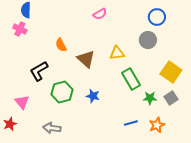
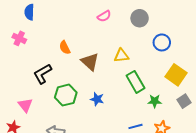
blue circle: (157, 17) -> (162, 42), moved
pink cross: (20, 29) -> (19, 38), moved
gray circle: (148, 40) -> (140, 18), moved
gray square: (171, 98) -> (184, 101), moved

